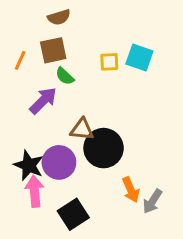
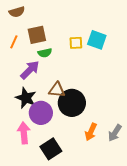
brown semicircle: (59, 17) -> (17, 12), moved
green semicircle: (65, 76) -> (45, 53), turned -56
black star: (29, 165) -> (26, 98), moved
orange arrow: (131, 190) -> (91, 132), turned 48
gray arrow: (152, 201) -> (115, 133), moved

